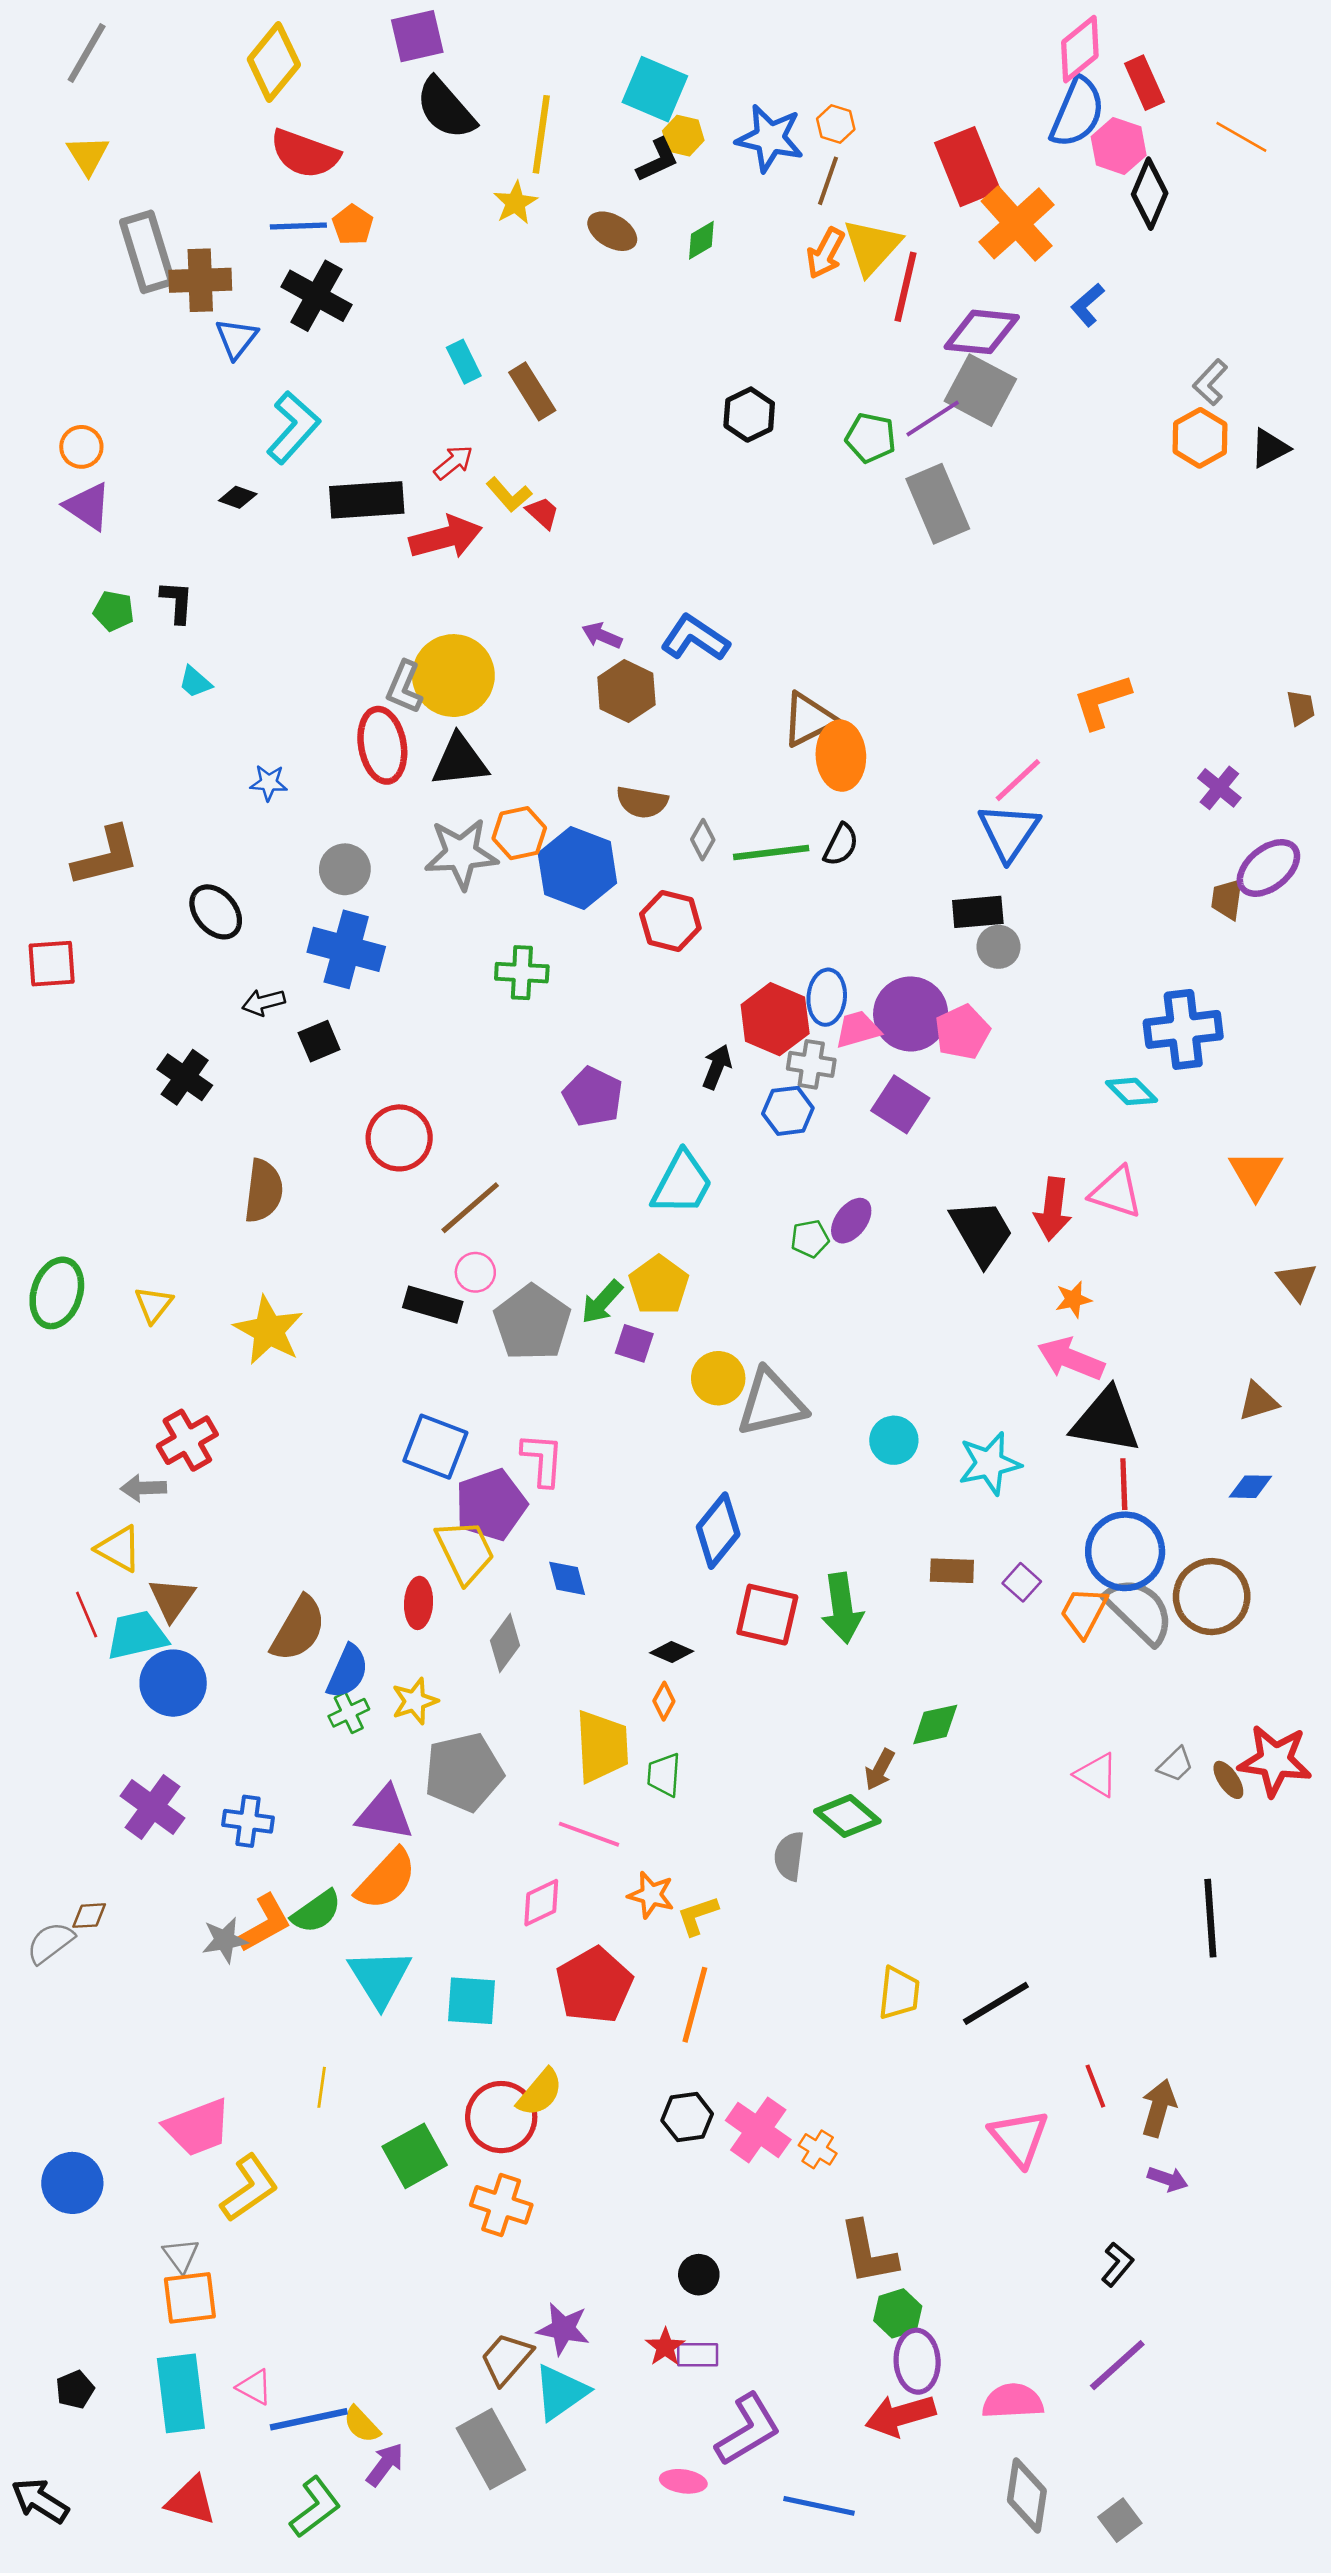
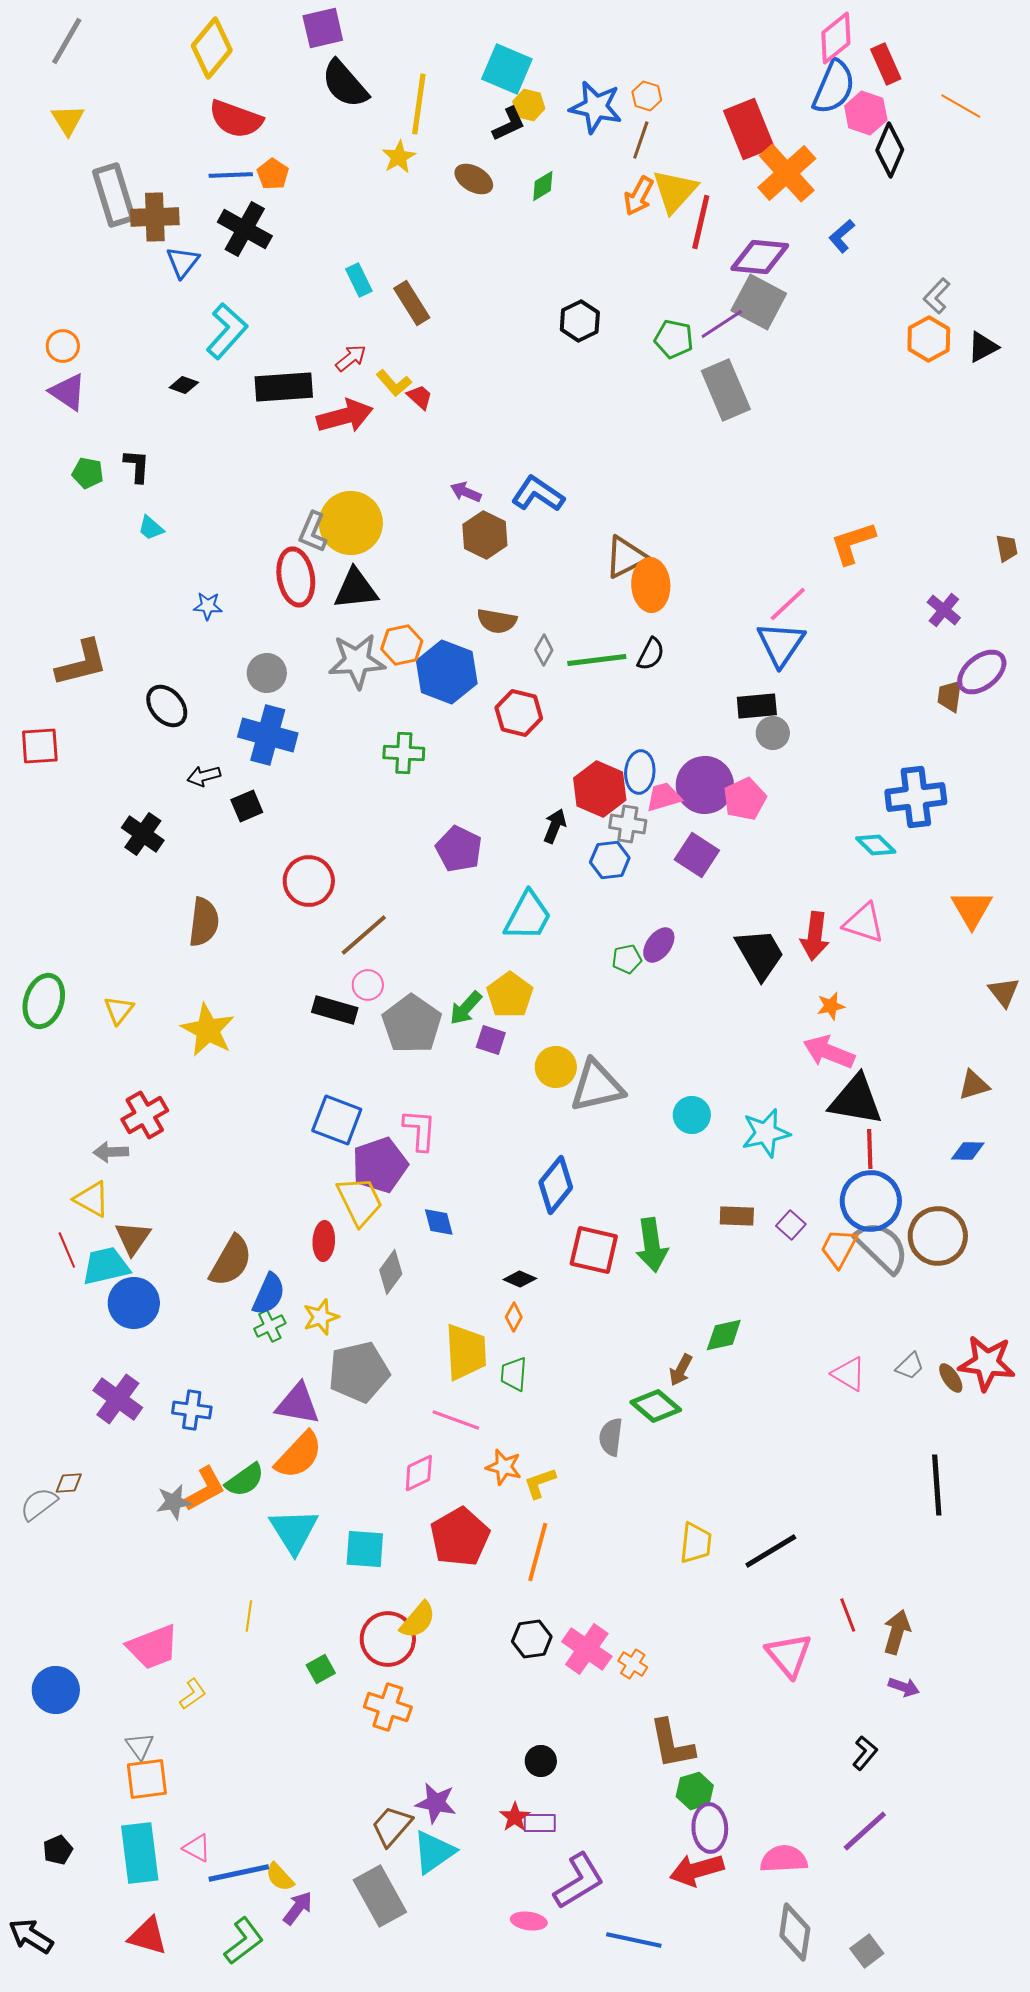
green square: (415, 2156) -> (321, 1669), size x0.6
yellow L-shape: (249, 2188) -> (193, 1694), size x0.6

